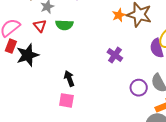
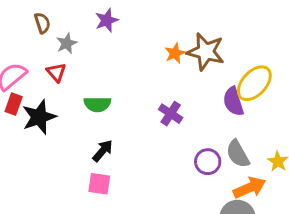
green semicircle: (64, 25) -> (97, 104), moved
black arrow: (69, 79) -> (103, 151), turned 63

